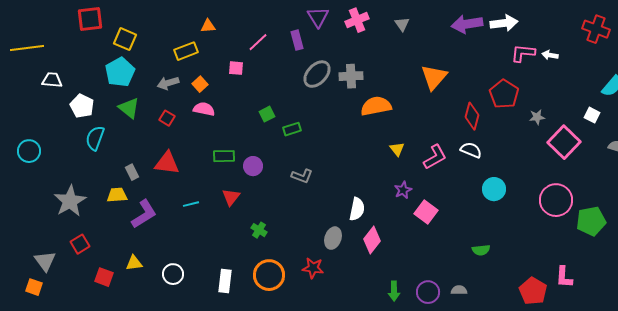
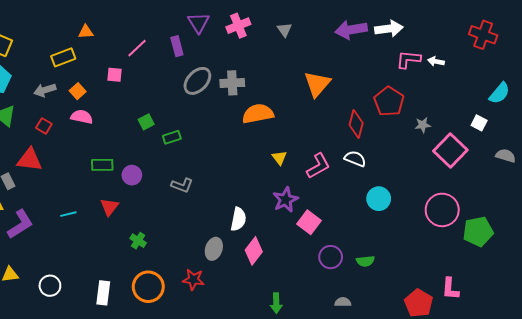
red triangle: (167, 163) -> (29, 160), moved
purple star: (403, 190) -> (285, 200), size x1.4
purple circle: (428, 292) -> (331, 257), moved

